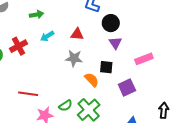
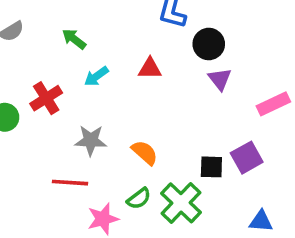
green arrow: (36, 14) -> (74, 39), turned -128
gray star: (74, 58) -> (91, 140), moved
black square: (106, 67) -> (211, 167), moved
orange semicircle: (92, 80) -> (145, 153), moved

